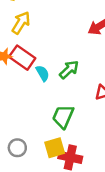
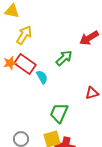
green arrow: (69, 70) -> (64, 58), moved

